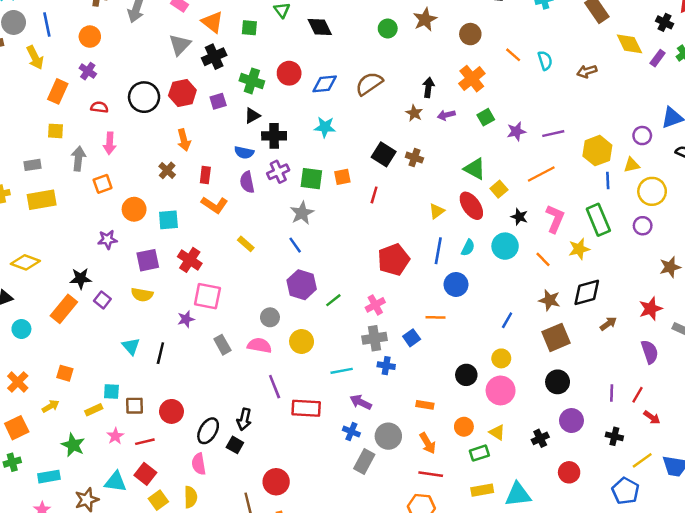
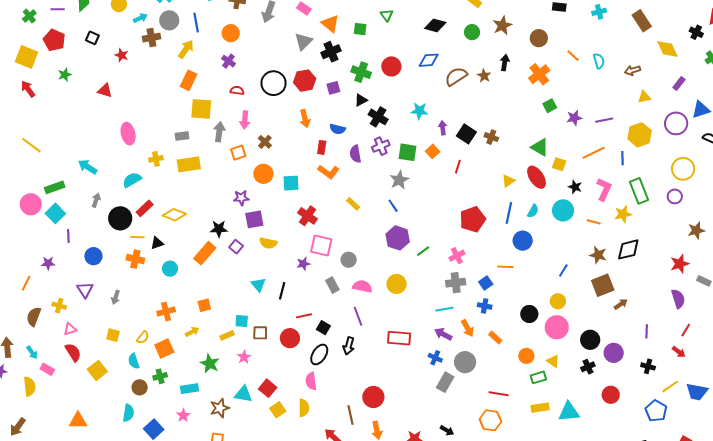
black diamond: (320, 27) -> (435, 25), moved, turned -50
yellow arrow: (35, 58) -> (186, 49), turned -120
purple rectangle: (658, 58) -> (679, 84), moved
blue diamond: (325, 84) -> (429, 60), moved
black arrow: (428, 87) -> (505, 63), moved
orange rectangle: (58, 91) -> (189, 80), moved
brown star: (414, 113) -> (484, 76), moved
purple arrow: (446, 115) -> (443, 128), moved, turned 96
yellow square: (56, 131) -> (201, 109), size x1.6
black cross: (274, 136) -> (378, 117), turned 30
purple circle: (642, 136) -> (676, 123), size x1.5
blue semicircle: (244, 152) -> (337, 129), moved
yellow triangle: (632, 165) -> (644, 97), moved
brown cross: (167, 170) -> (265, 142), moved
orange square: (342, 177) -> (433, 151), turned -32
blue line: (608, 180) -> (622, 158), moved
yellow square: (499, 189) -> (559, 164), turned -32
orange line: (543, 259) -> (594, 222), turned -32
purple square: (148, 260) -> (254, 219), moved
gray circle: (270, 317) -> (349, 260), moved
brown arrow: (608, 324) -> (621, 304), moved
blue cross: (386, 366) -> (485, 306), moved
cyan line: (342, 371) -> (444, 309), moved
orange square: (65, 373) -> (204, 305), turned -32
orange cross: (18, 382) -> (166, 312), turned 30
black circle: (558, 382) -> (590, 340), moved
purple line: (275, 387) -> (358, 316), moved
red line: (638, 395) -> (686, 330), moved
orange rectangle: (425, 405) -> (495, 337), turned 32
red line: (145, 442) -> (304, 316), moved
orange arrow: (428, 443) -> (468, 328), moved
black square: (235, 445) -> (323, 328), moved

